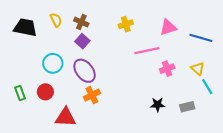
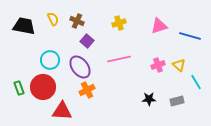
purple square: (82, 41) -> (87, 41), moved
pink line: (147, 51) -> (119, 59), moved
yellow triangle: (198, 69) -> (179, 65), moved
red circle: (45, 92) -> (43, 87), size x1.6

